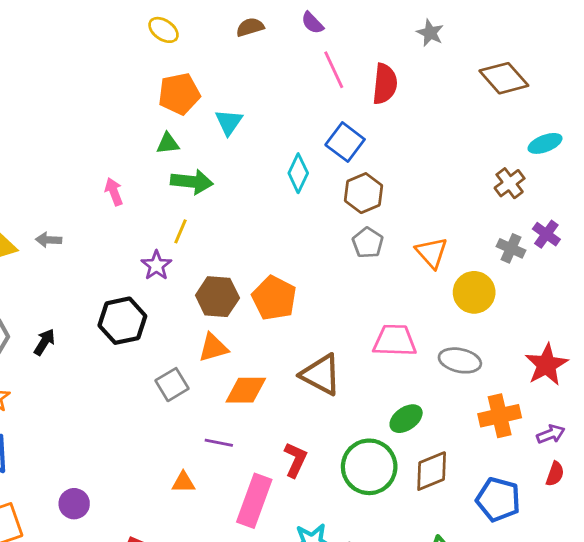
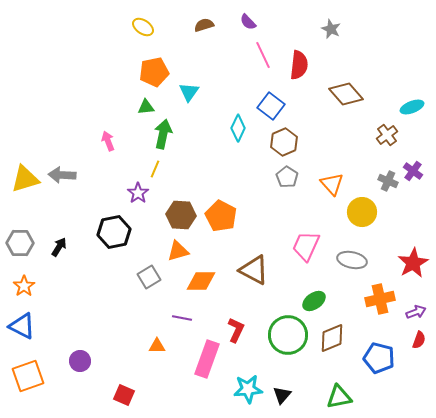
brown diamond: (504, 78) -> (346, 94), moved
green arrow: (192, 182) -> (163, 134), turned -84
gray arrow: (49, 240) -> (62, 175), size x1.5
pink trapezoid: (395, 341) -> (306, 246), turned -68

